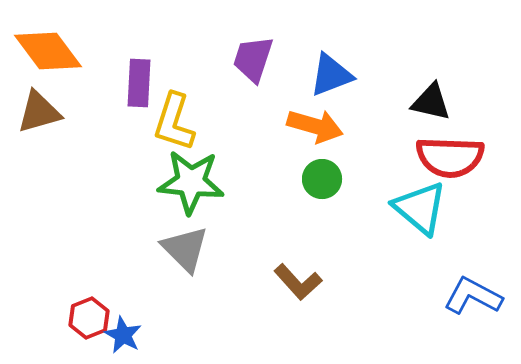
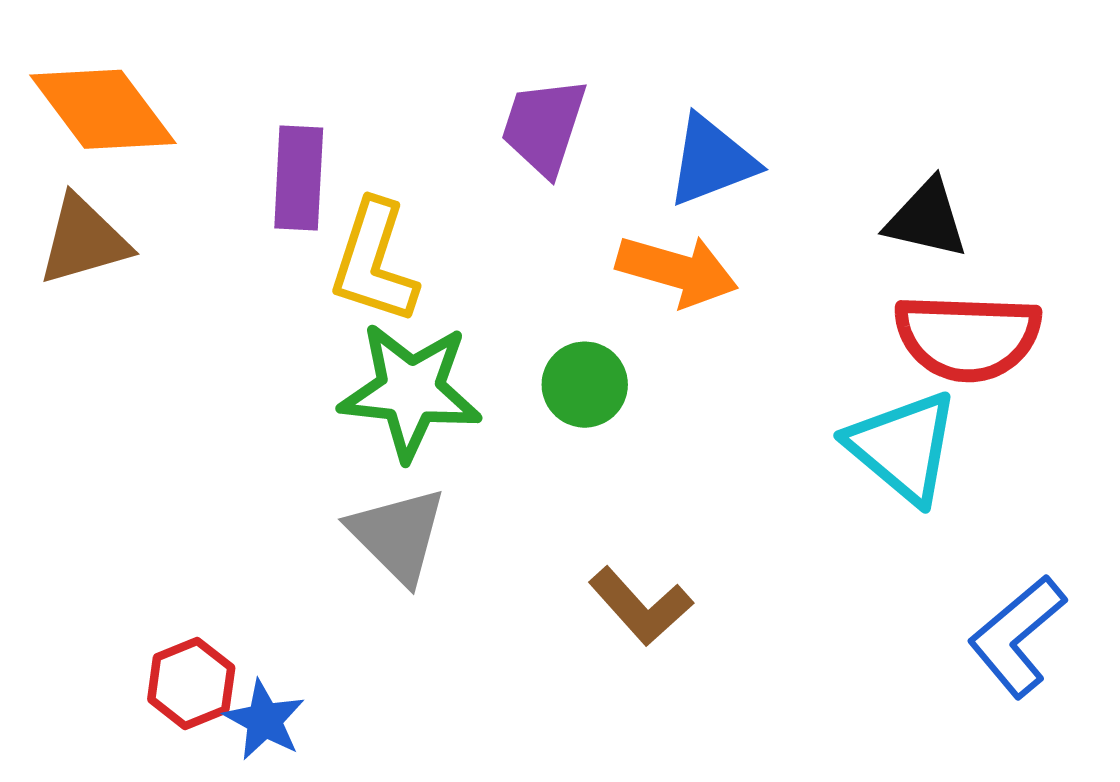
green circle: (322, 179) -> (585, 385), moved
blue L-shape: (473, 296) -> (1017, 636), turned -68

